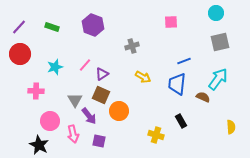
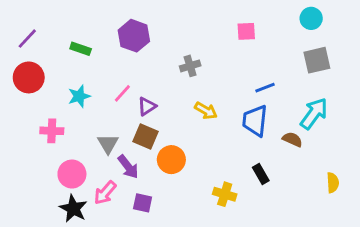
green rectangle: (52, 27) -> (81, 49), moved
pink arrow: (73, 134) -> (105, 193), turned 54
black star: (39, 145) -> (73, 209), moved

